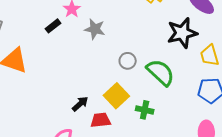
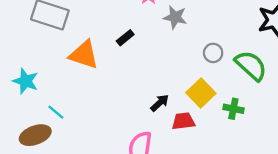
black rectangle: (53, 26) -> (125, 38), moved

